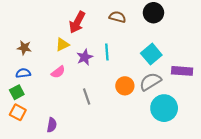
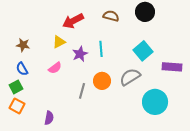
red arrow: (77, 22) -> (73, 21), turned 35
blue semicircle: (23, 73) -> (22, 69), turned -112
gray semicircle: (150, 82) -> (130, 77), moved
orange circle: (125, 86) -> (102, 81), moved
gray line: (87, 96) -> (82, 91), turned 35

